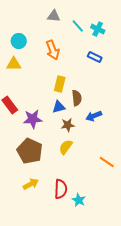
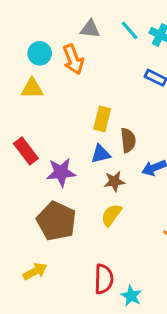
gray triangle: (54, 16) -> (90, 29), moved
orange arrow: (53, 50) -> (73, 59), moved
yellow arrow: (31, 184) -> (35, 271), moved

